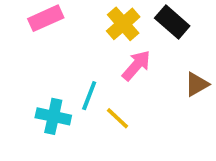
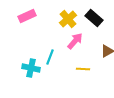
yellow line: (117, 118) -> (83, 69), moved, turned -40

